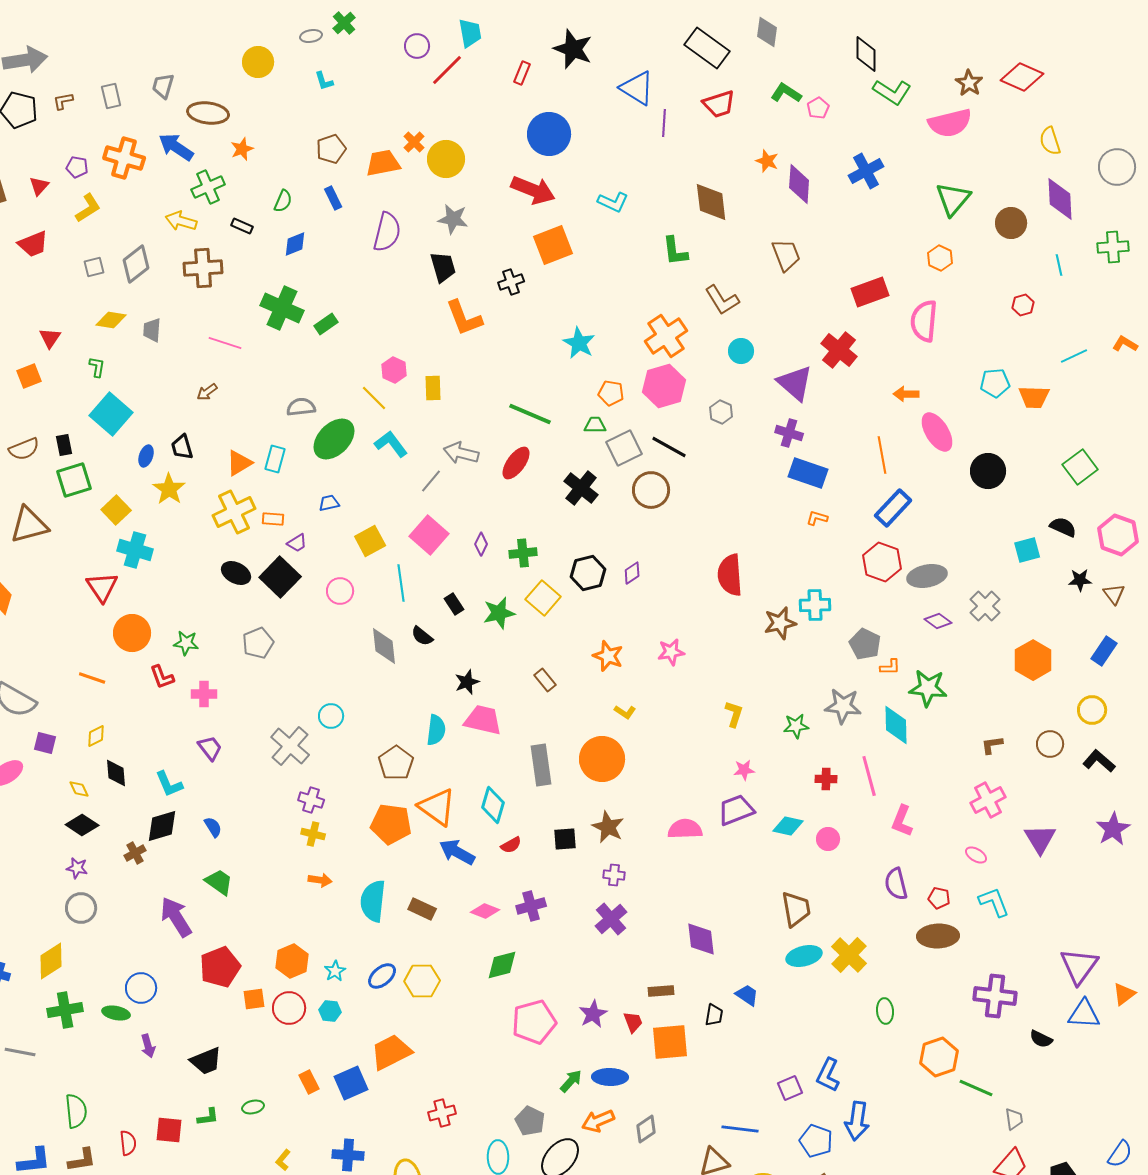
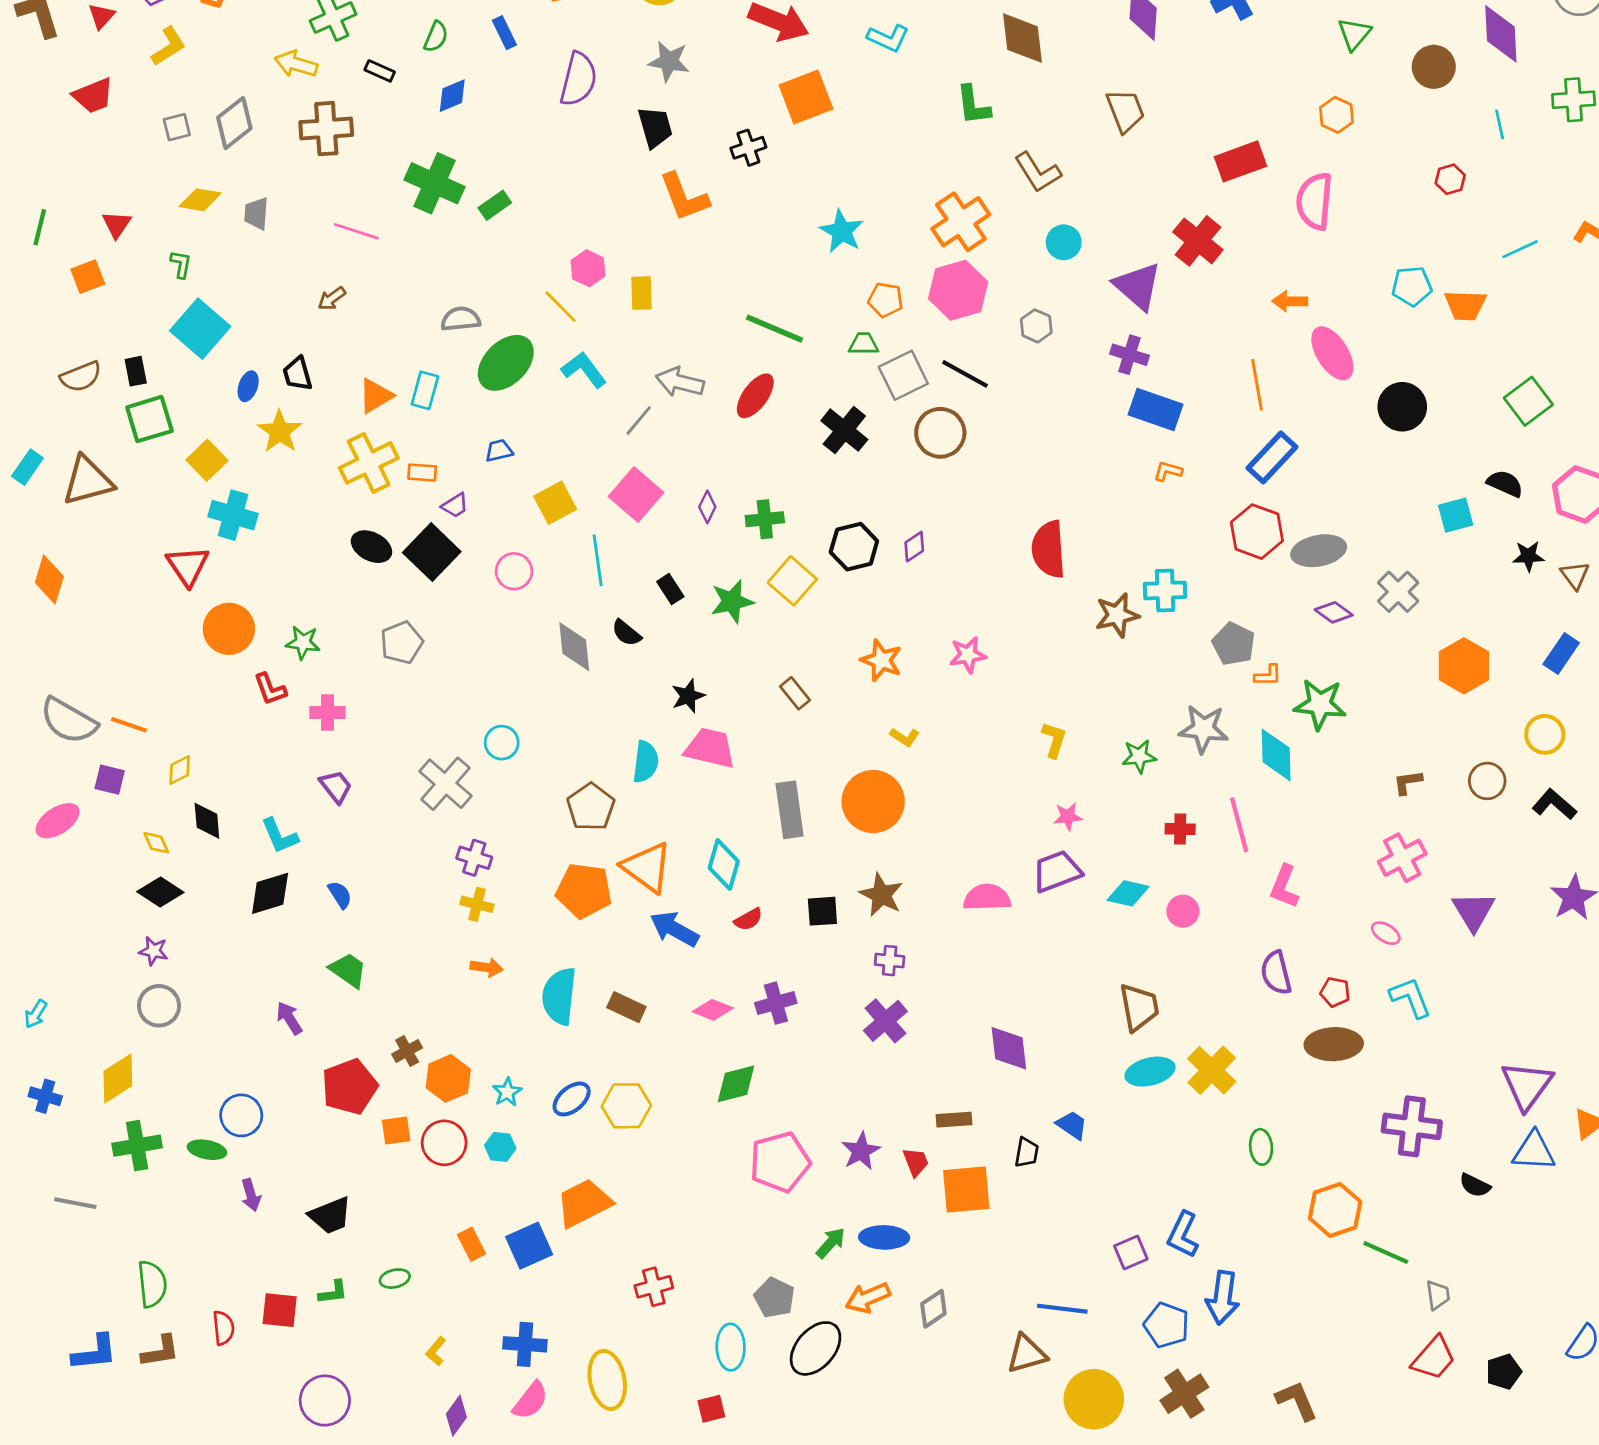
green triangle: (953, 199) -> (1354, 34), size x0.7
orange line: (92, 678) -> (129, 725), moved
brown cross: (135, 853) -> (407, 1051), moved
purple arrow: (176, 917) -> (289, 1018), size x0.6

